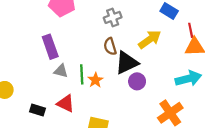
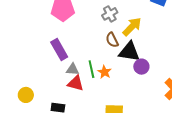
yellow arrow: (150, 39) -> (132, 27), moved
black triangle: (127, 63) -> (129, 52), turned 45
red triangle: (66, 103) -> (76, 83), moved

